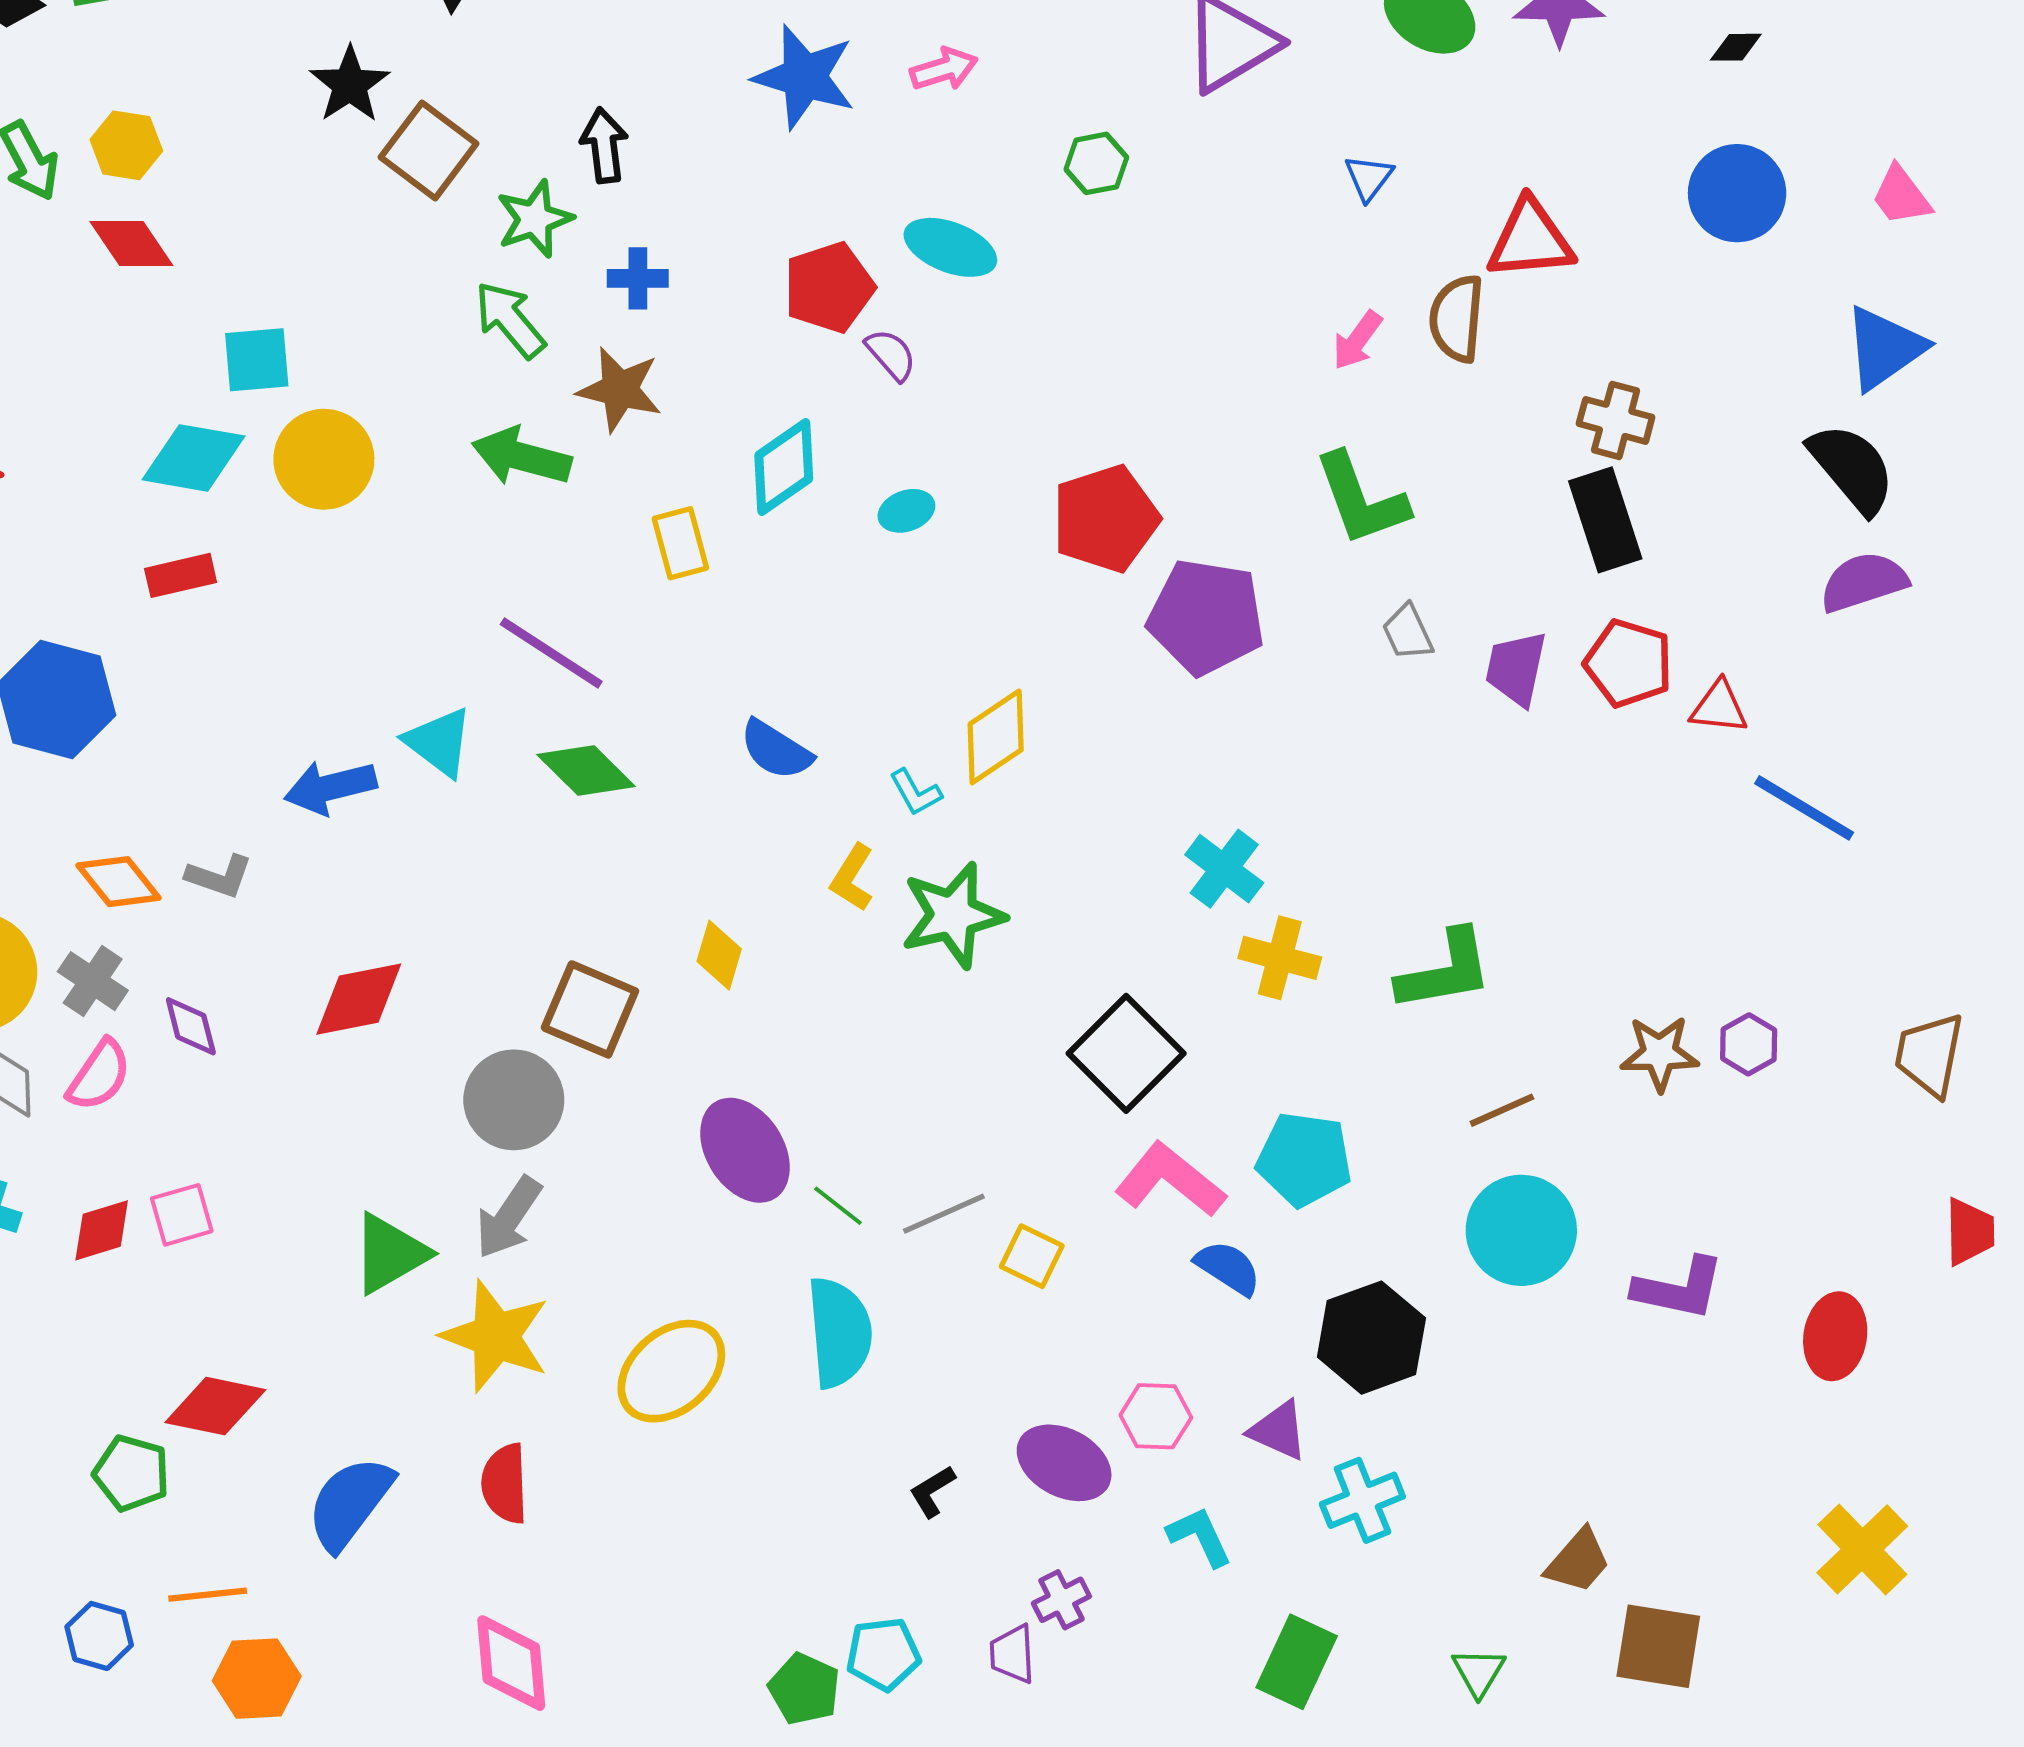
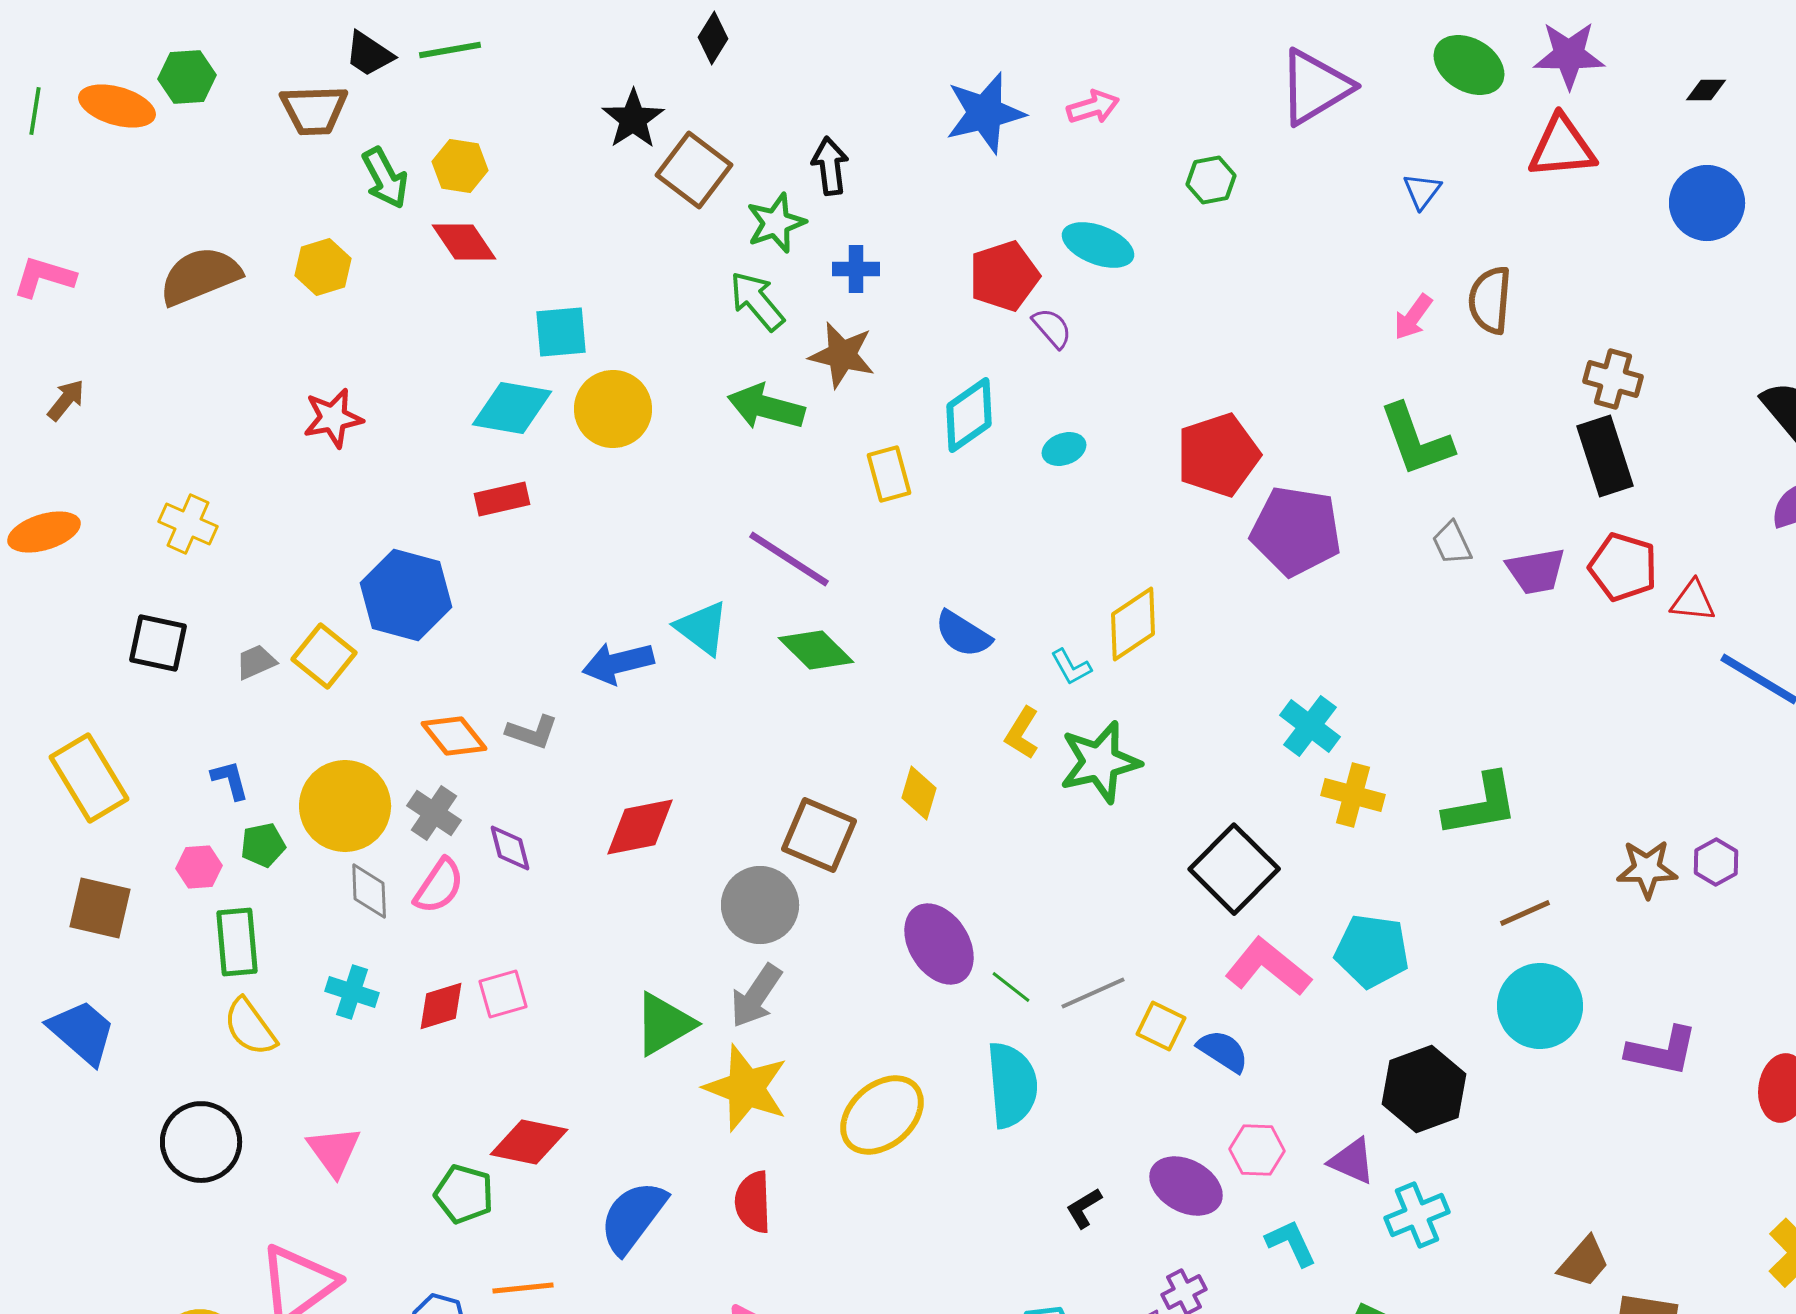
blue star: (804, 77) -> (985, 113), turned -30
red triangle: (1530, 240) -> (1562, 147), moved
purple trapezoid: (1516, 668) -> (1536, 571), turned -112
blue semicircle: (1228, 1268) -> (1223, 1051), moved

